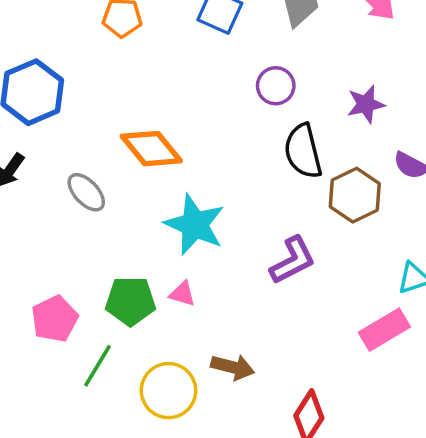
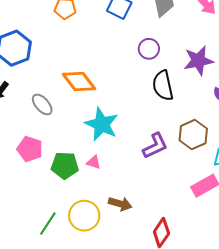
purple star: (366, 104) -> (198, 61), size x1.4
brown hexagon: (355, 195) -> (193, 135), moved
pink pentagon: (55, 319) -> (30, 149), moved, turned -30
green line: (98, 366) -> (48, 224), moved

